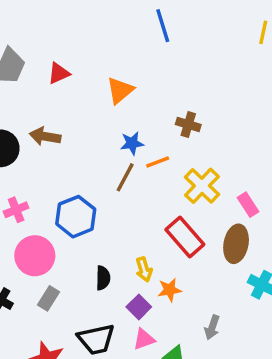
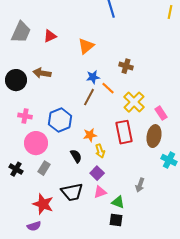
orange line: (158, 162) -> (108, 88), turned 64
pink cross: (16, 210) -> (25, 116), turned 32
red rectangle: (185, 237) -> (124, 132), turned 30
black semicircle: (103, 278) -> (76, 156), turned -32
orange star: (170, 290) -> (90, 135), moved

